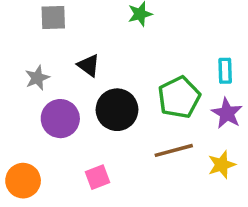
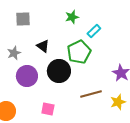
cyan rectangle: (225, 71) -> (94, 31), moved, turned 48
green pentagon: (179, 97) -> (79, 52), moved
pink square: (97, 177) -> (48, 109), turned 32

